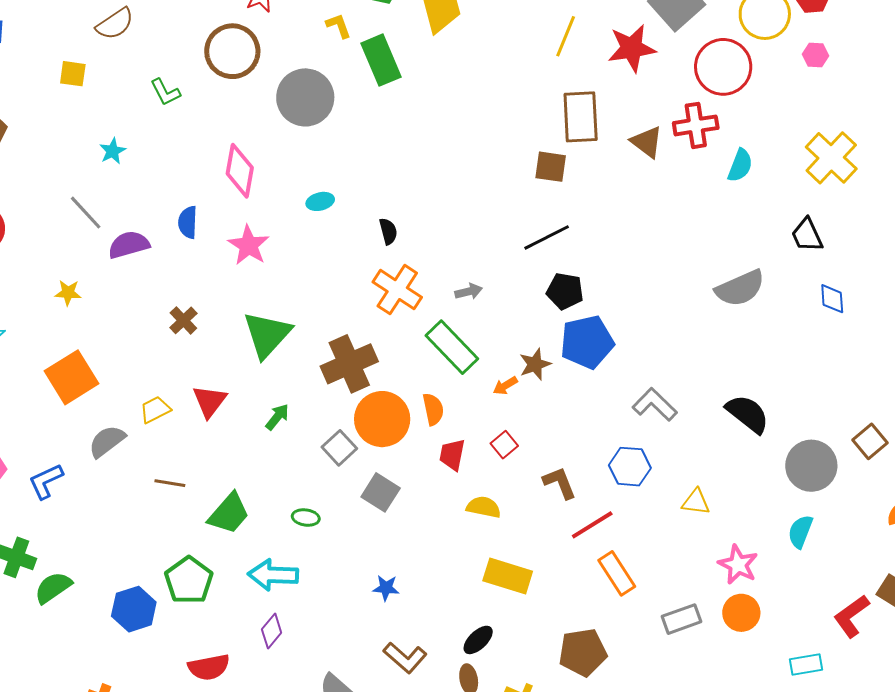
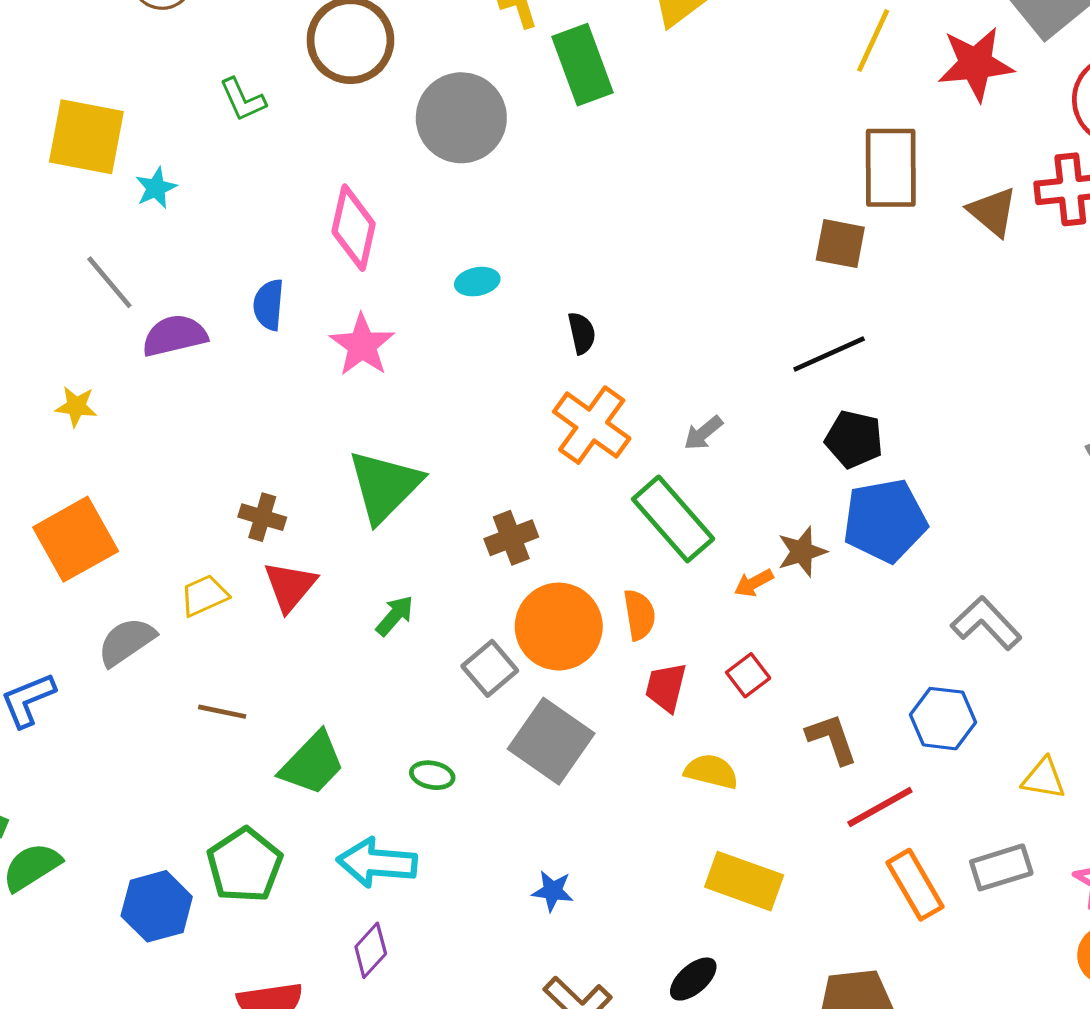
yellow square: (73, 74) -> (86, 137), moved, size x1.8
gray arrow: (469, 291) -> (703, 433), turned 152
brown cross: (183, 320) -> (262, 517), moved, turned -32
brown cross: (349, 364) -> (511, 538), size x0.6
gray square: (381, 492) -> (551, 741), size x1.4
gray rectangle: (682, 619) -> (1001, 867), moved

